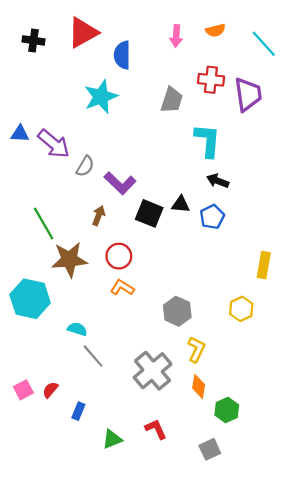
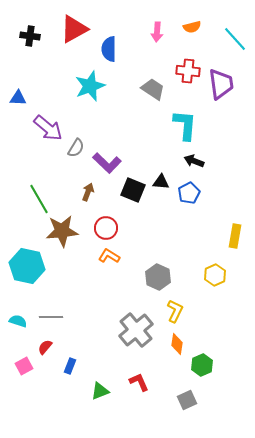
gray trapezoid: (172, 100) -> (153, 89), turned -75
blue triangle: (20, 134) -> (18, 98), moved
cyan semicircle: (77, 329) -> (18, 321), moved
gray line: (93, 356) -> (51, 317), moved, turned -50
pink square: (23, 390) -> (24, 366), moved

